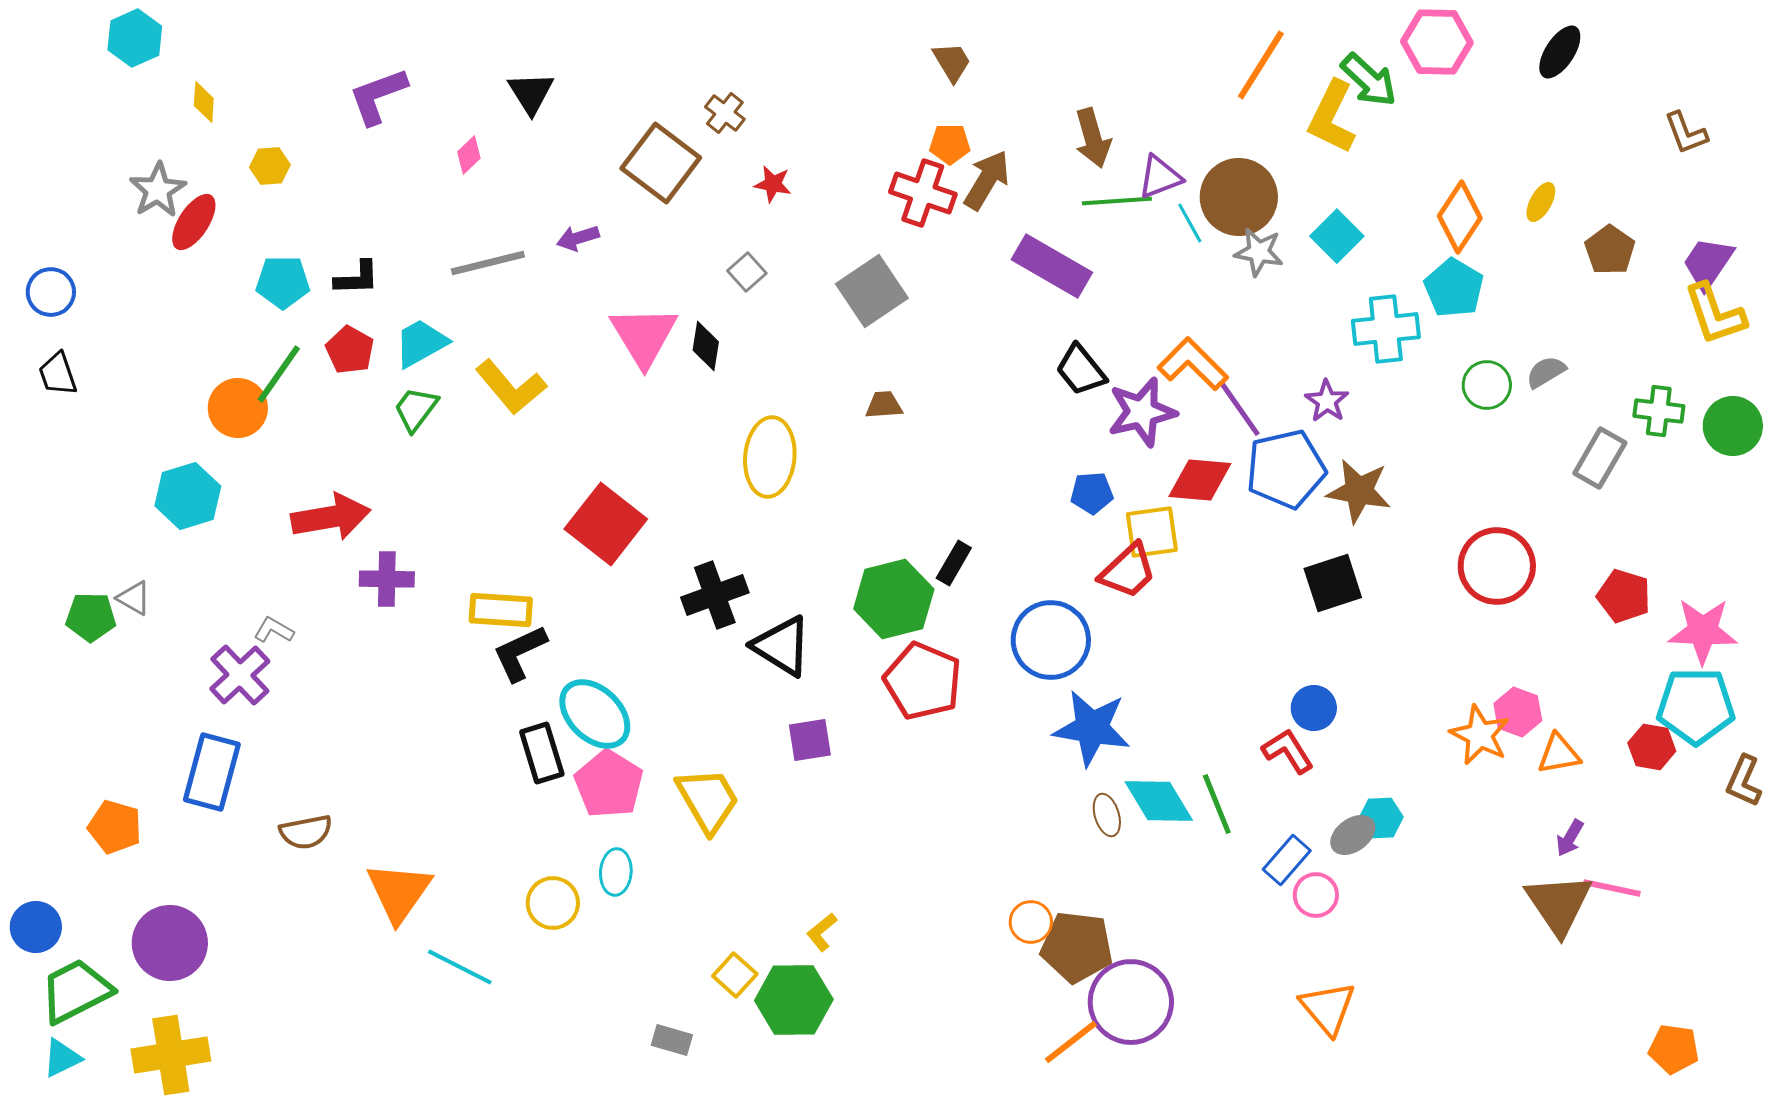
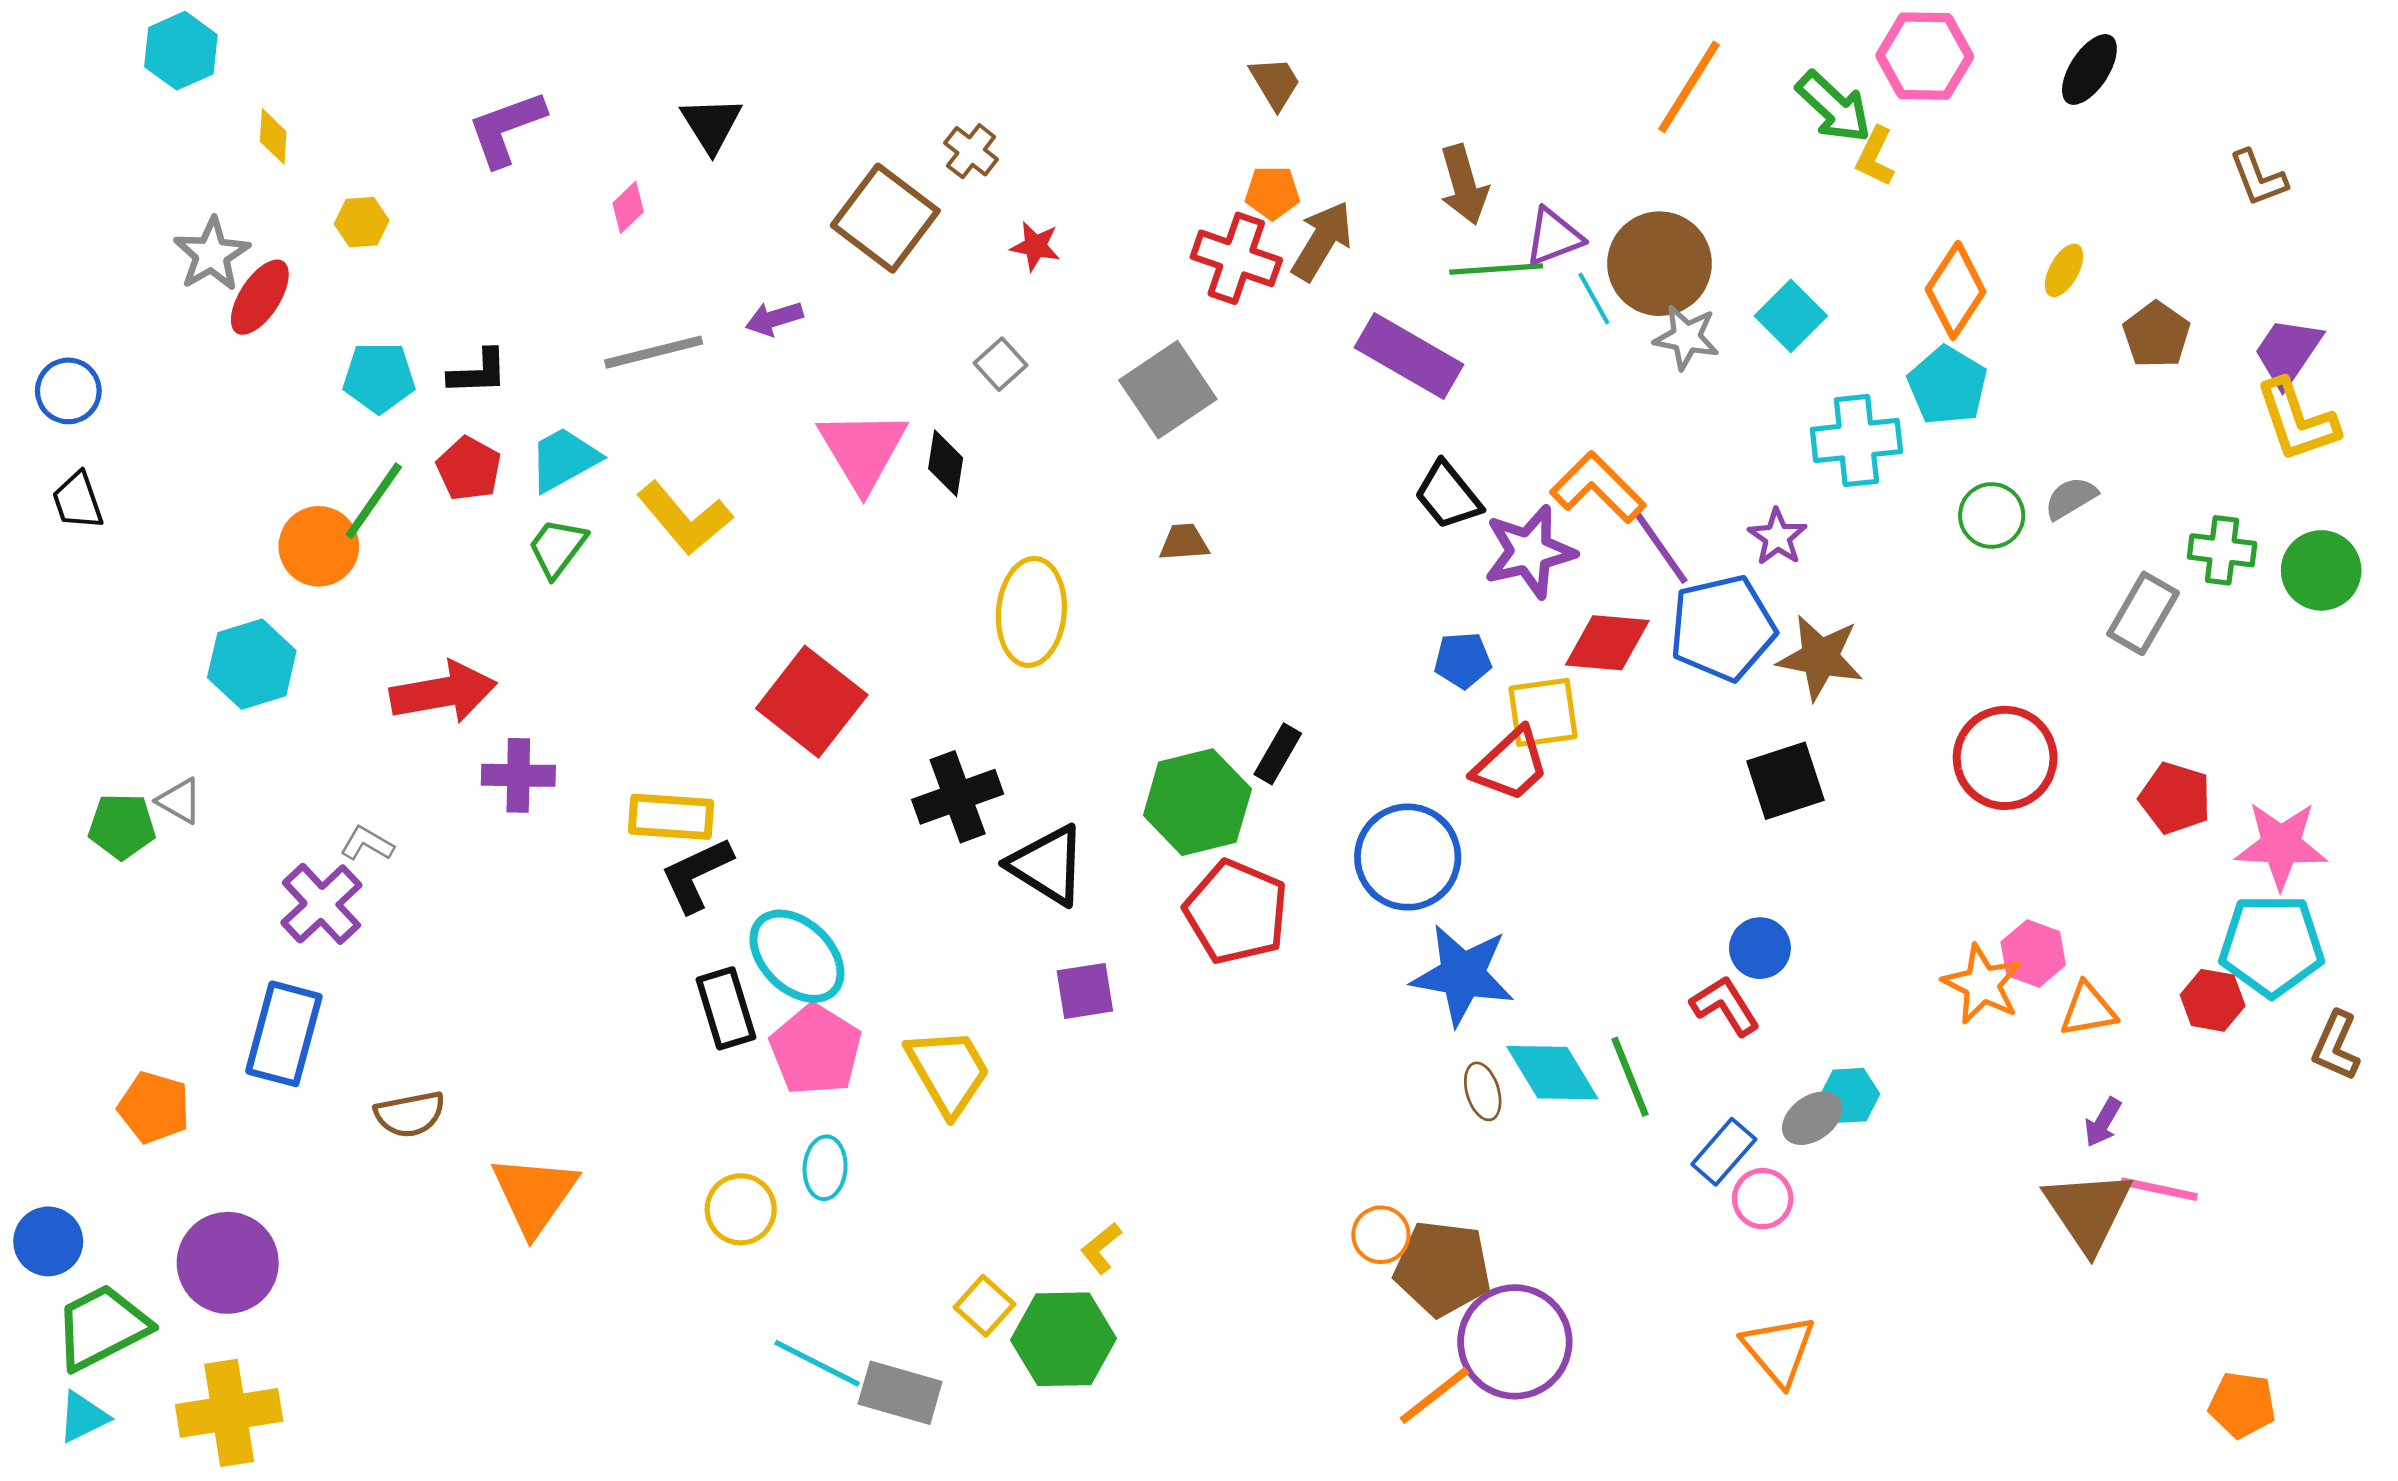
yellow L-shape: (1332, 117) -> (1875, 157), moved, size x0.6
cyan line: (460, 967) -> (817, 1363), moved
gray rectangle: (672, 1040) -> (900, 1393), size x1.5

